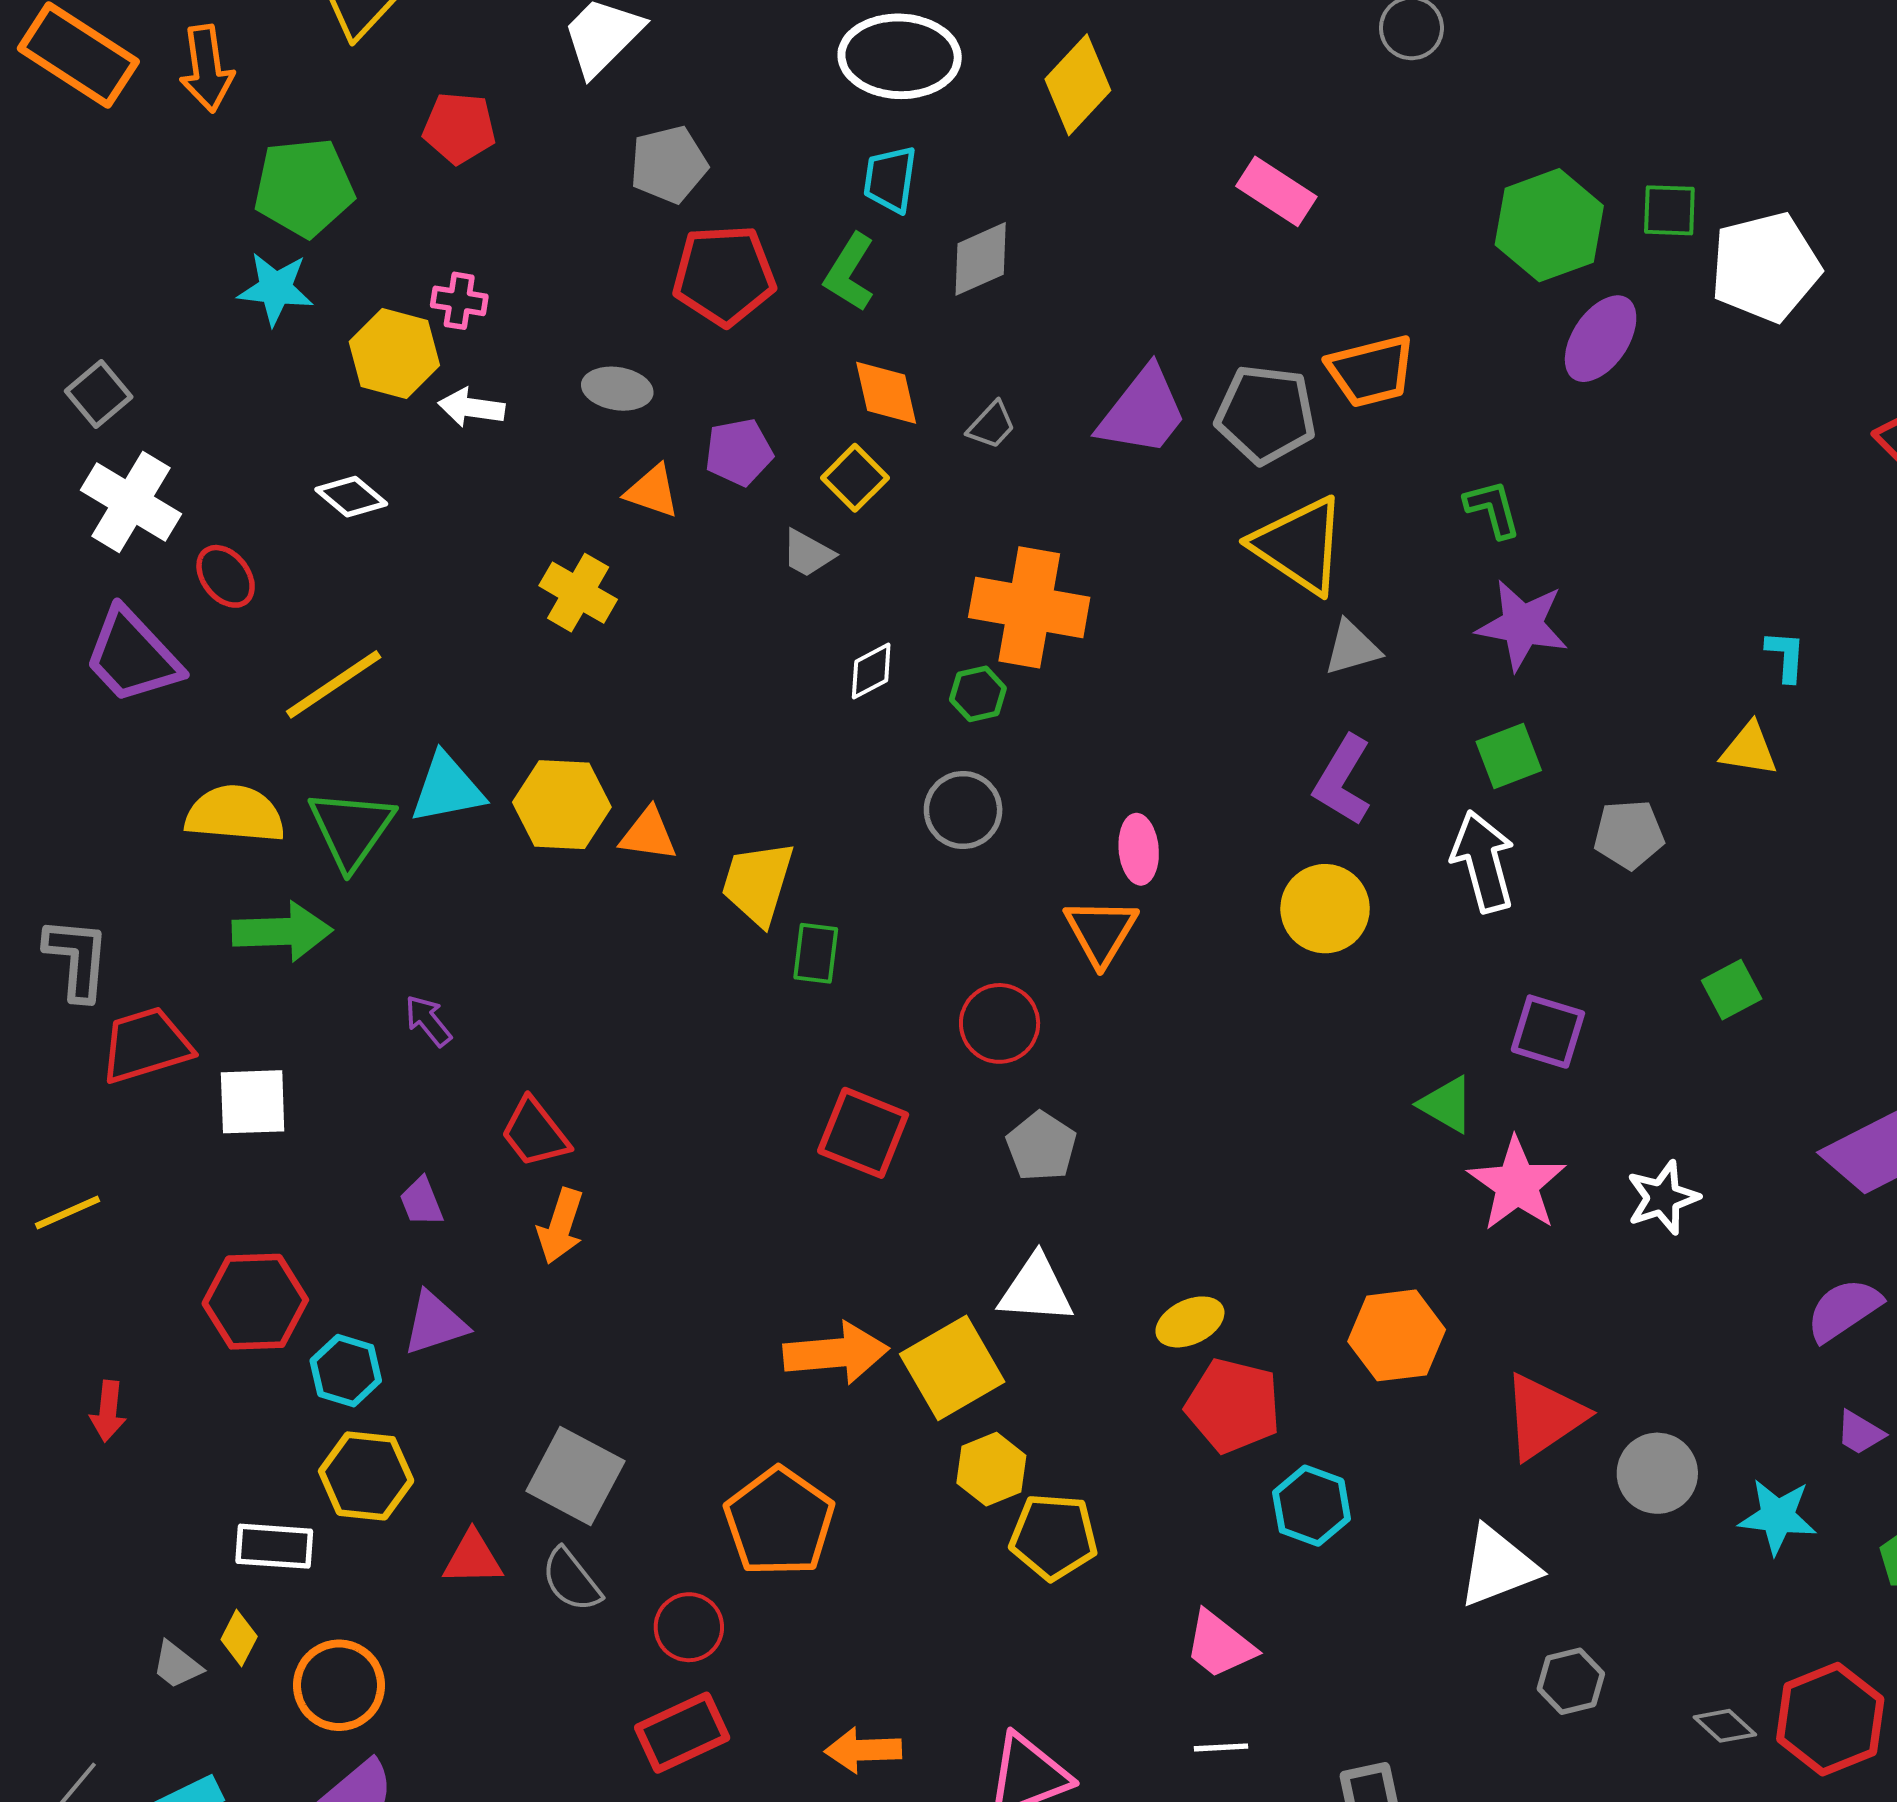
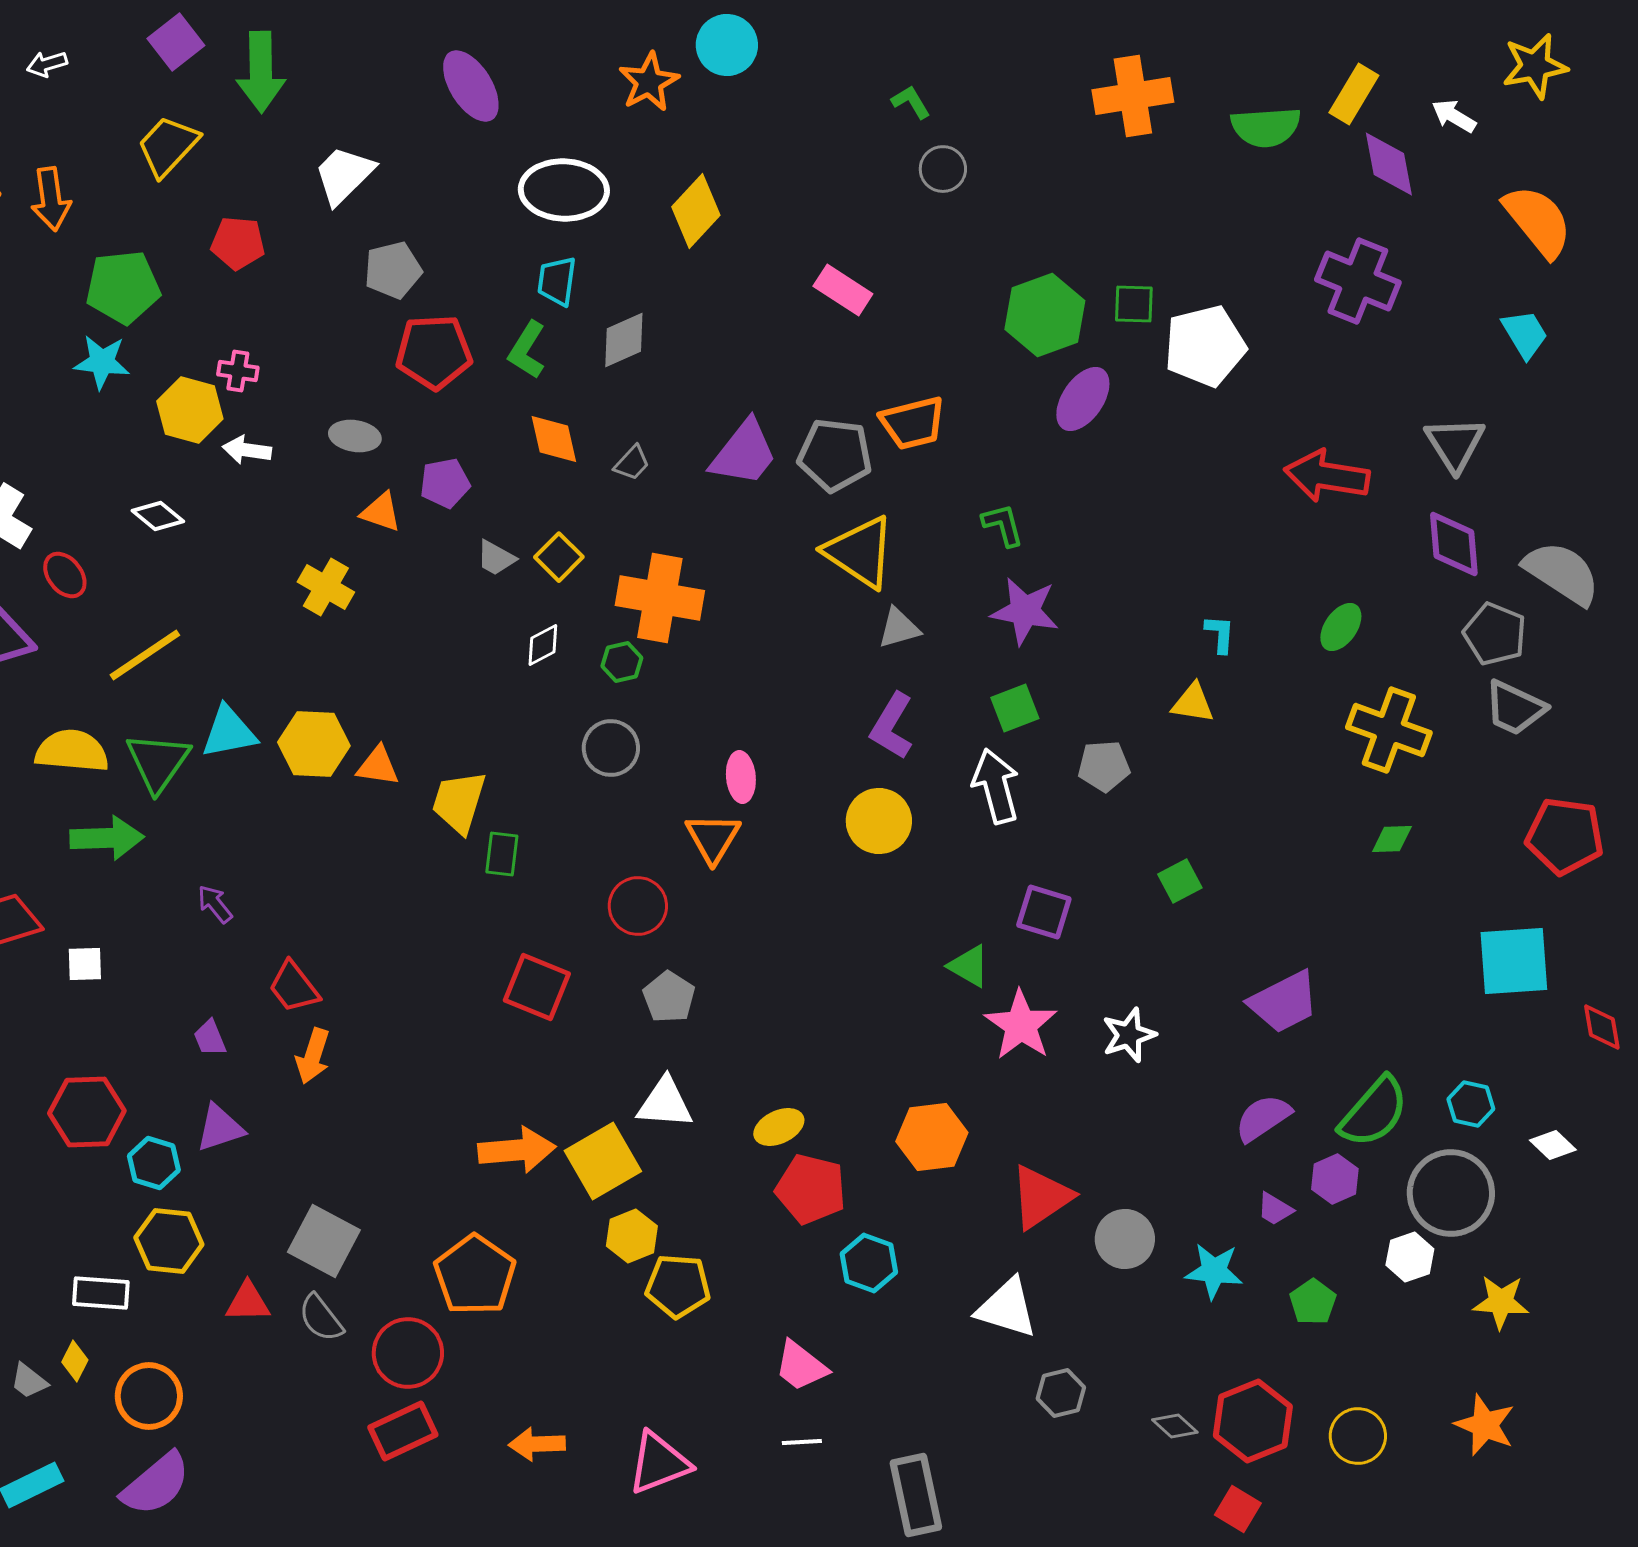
yellow square: (855, 478) -> (559, 557), moved
white square: (253, 1102) -> (85, 964), size x0.7
white triangle: (1498, 1566) -> (1007, 1308), turned 38
red circle: (689, 1627) -> (408, 1353), size x1.4

